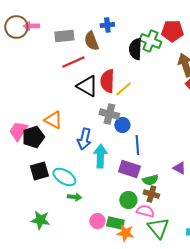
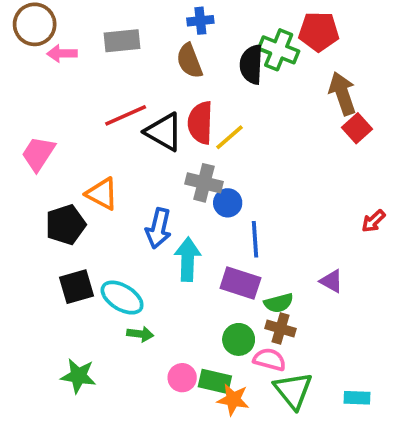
pink arrow: (31, 26) -> (62, 53), moved
brown semicircle: (91, 41) -> (189, 61), moved
red line: (73, 62) -> (126, 115), moved
pink trapezoid: (18, 131) -> (38, 154), moved

